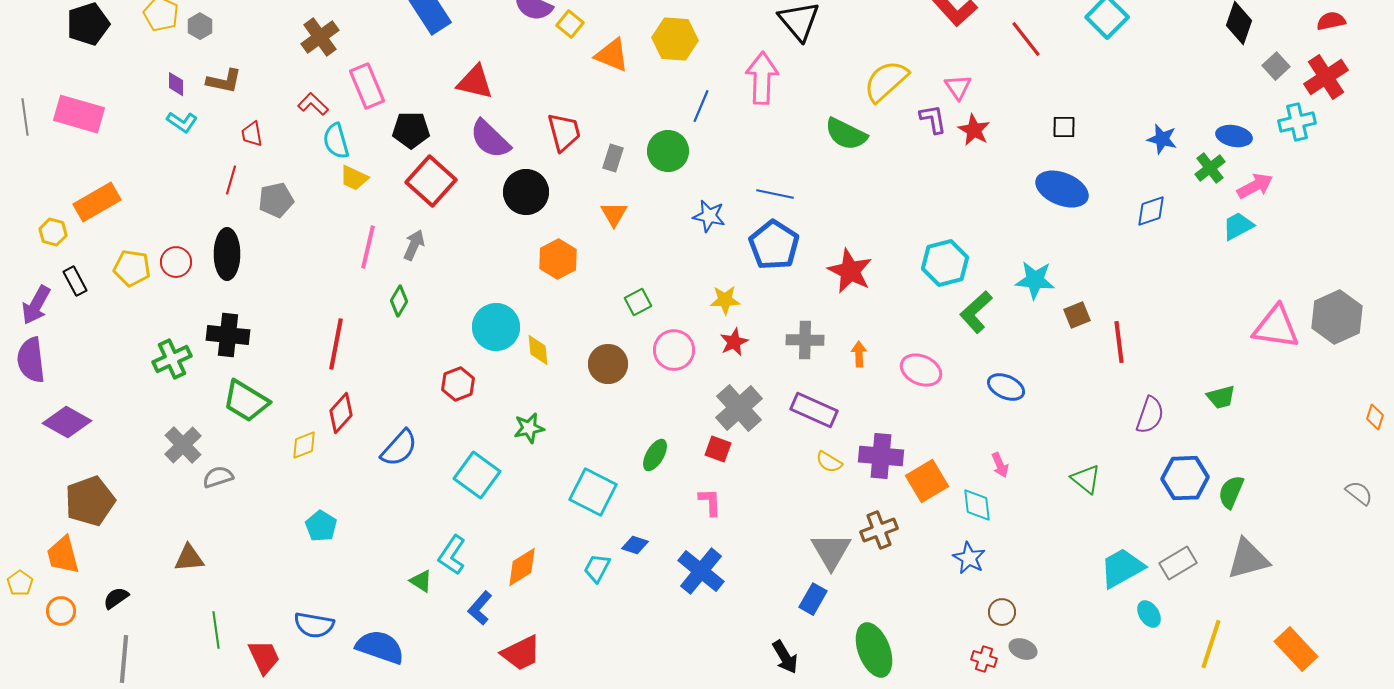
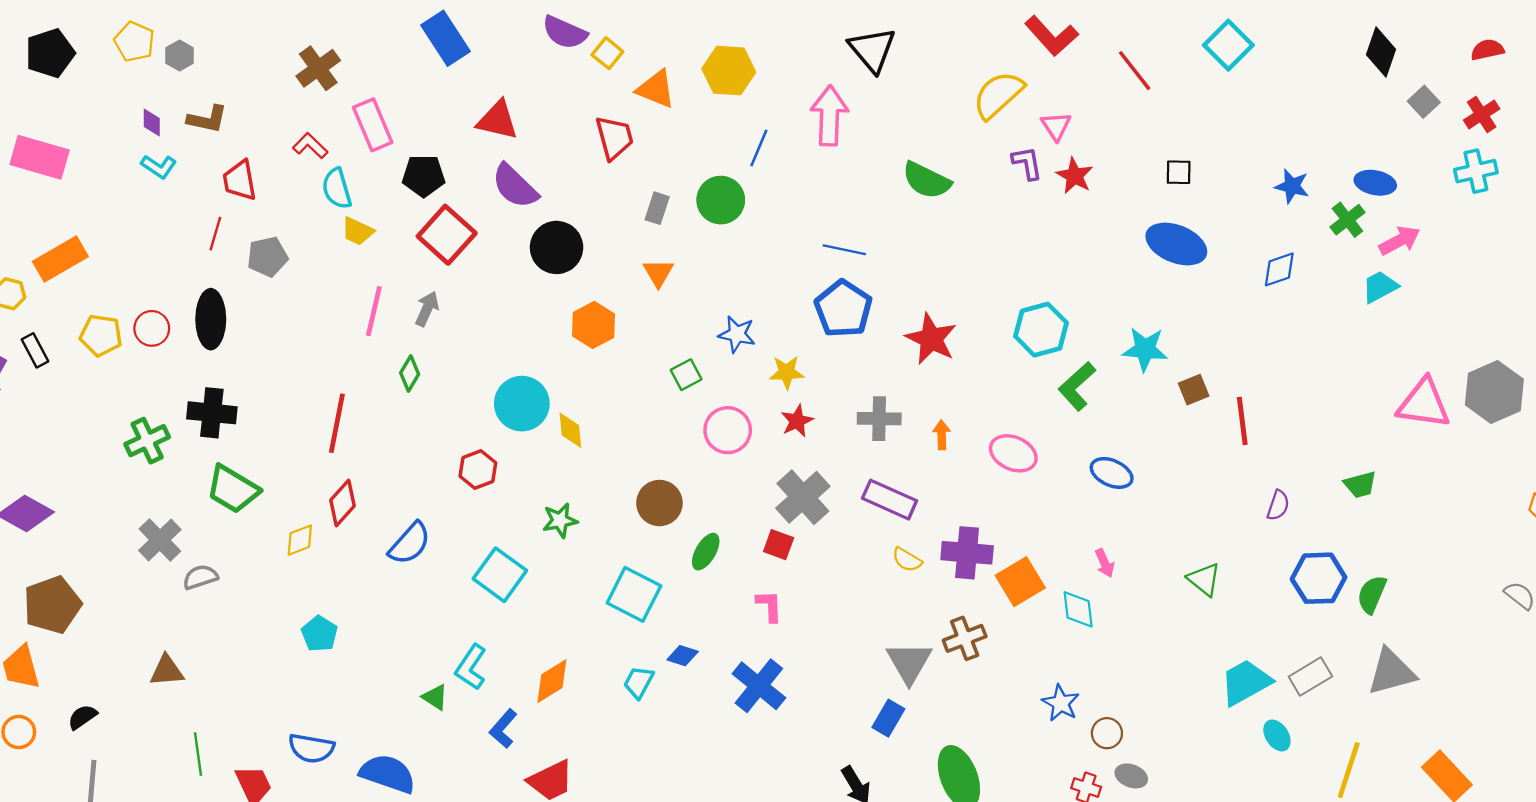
red cross: (1326, 77) -> (1482, 114), size x0.7
yellow semicircle: (886, 81) -> (998, 95), moved
cyan cross: (1297, 122) -> (1476, 171), moved
red trapezoid: (564, 132) -> (614, 138), moved
red trapezoid: (252, 134) -> (240, 180), size x1.4
blue star: (709, 216) -> (737, 334), moved
brown circle: (608, 364) -> (659, 503), moved
purple semicircle: (1150, 415) -> (1278, 505), size x0.7
blue star: (969, 558) -> (1061, 703), moved

